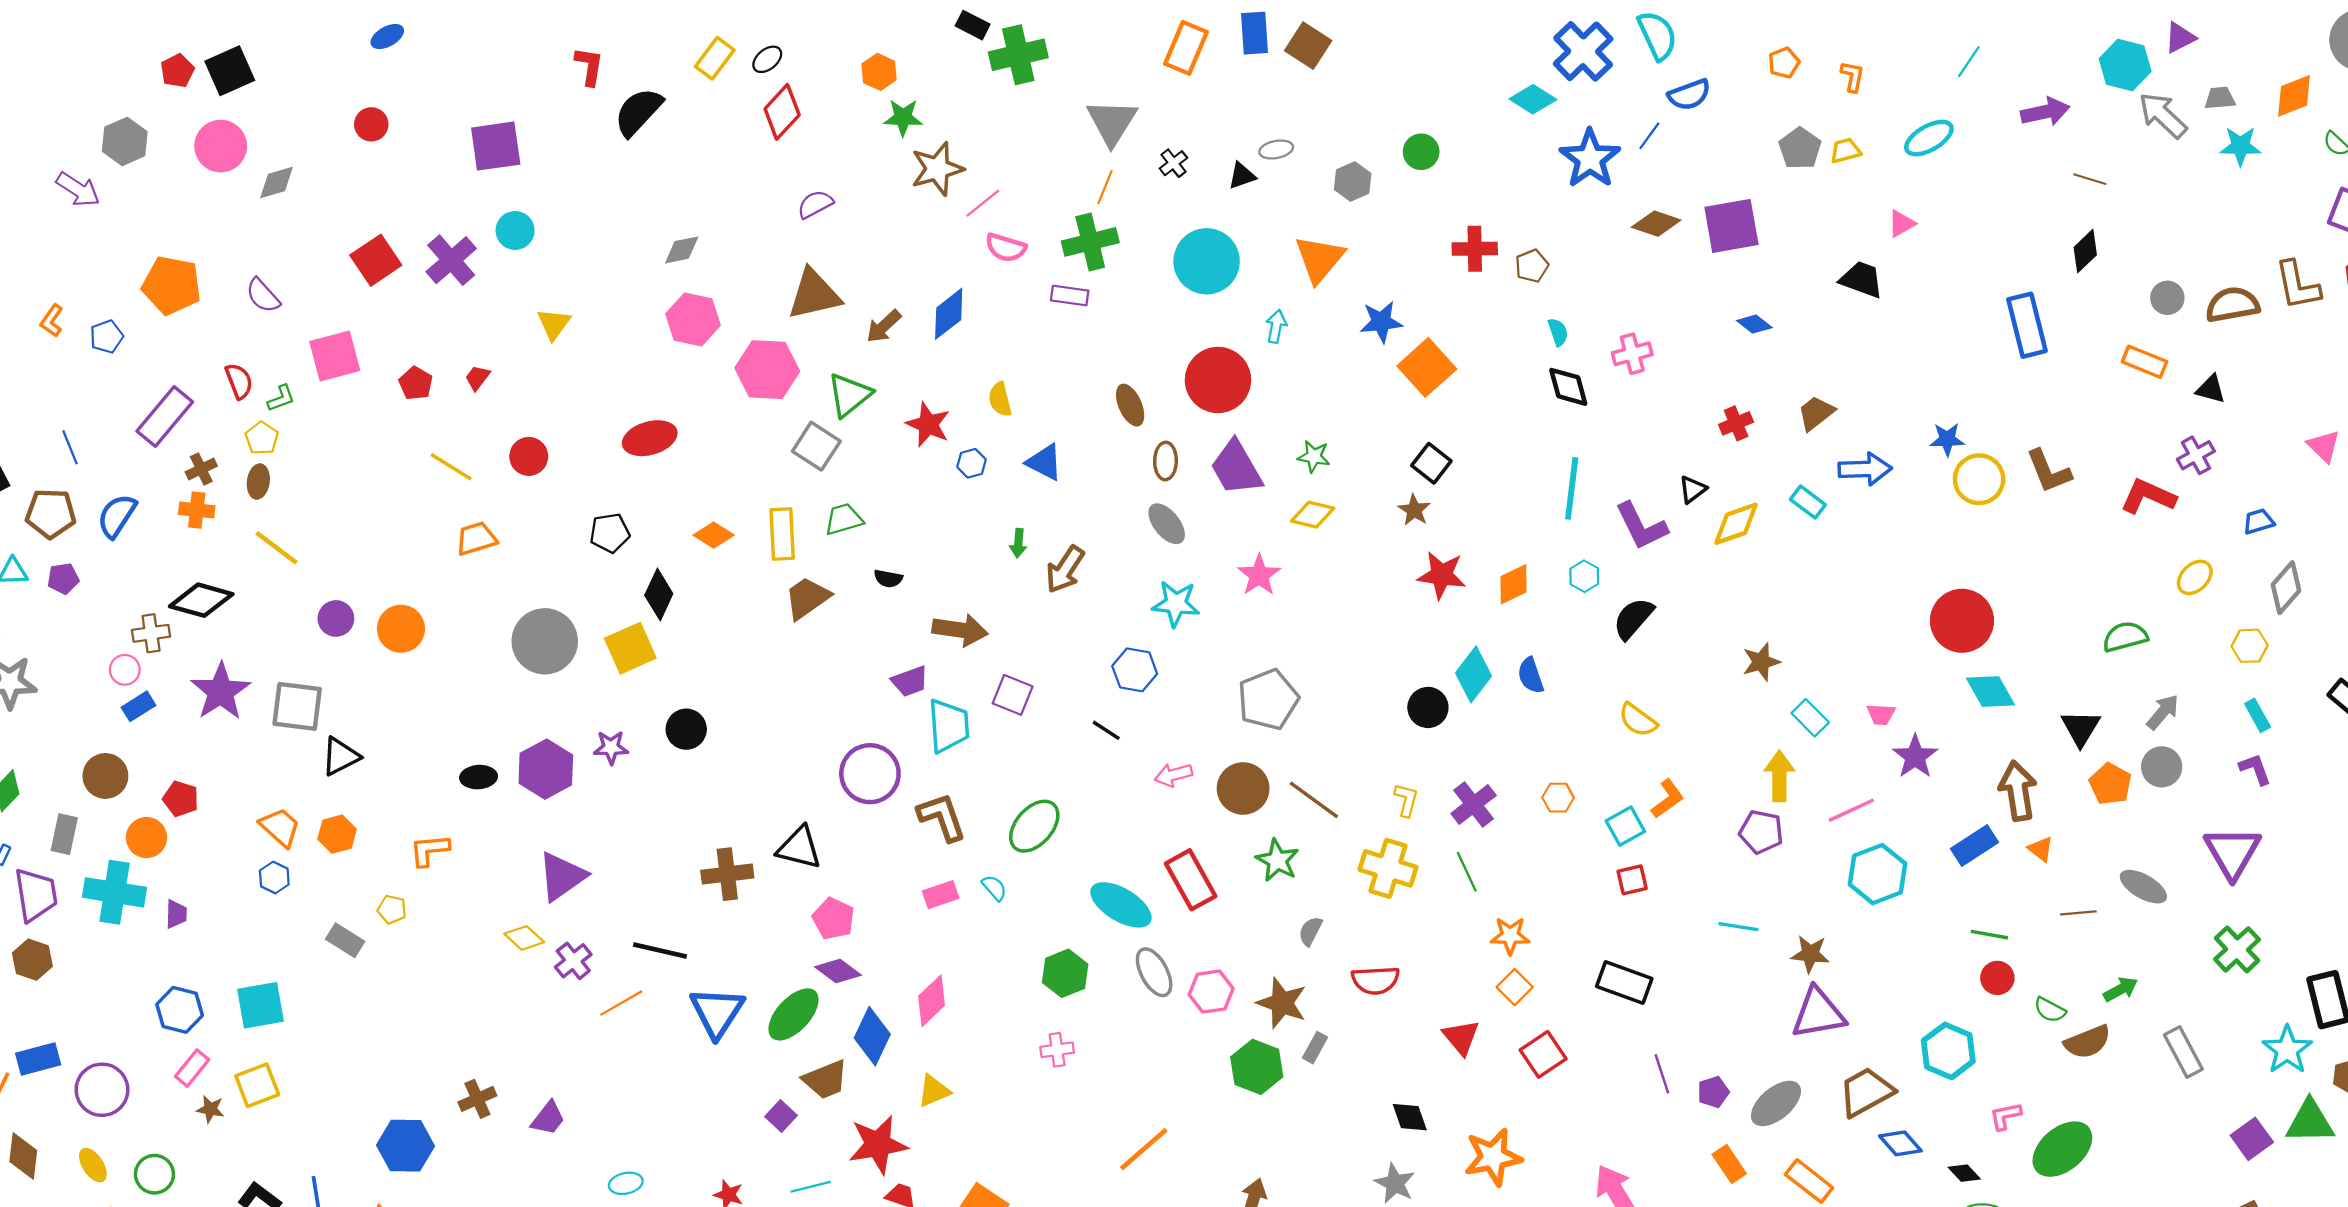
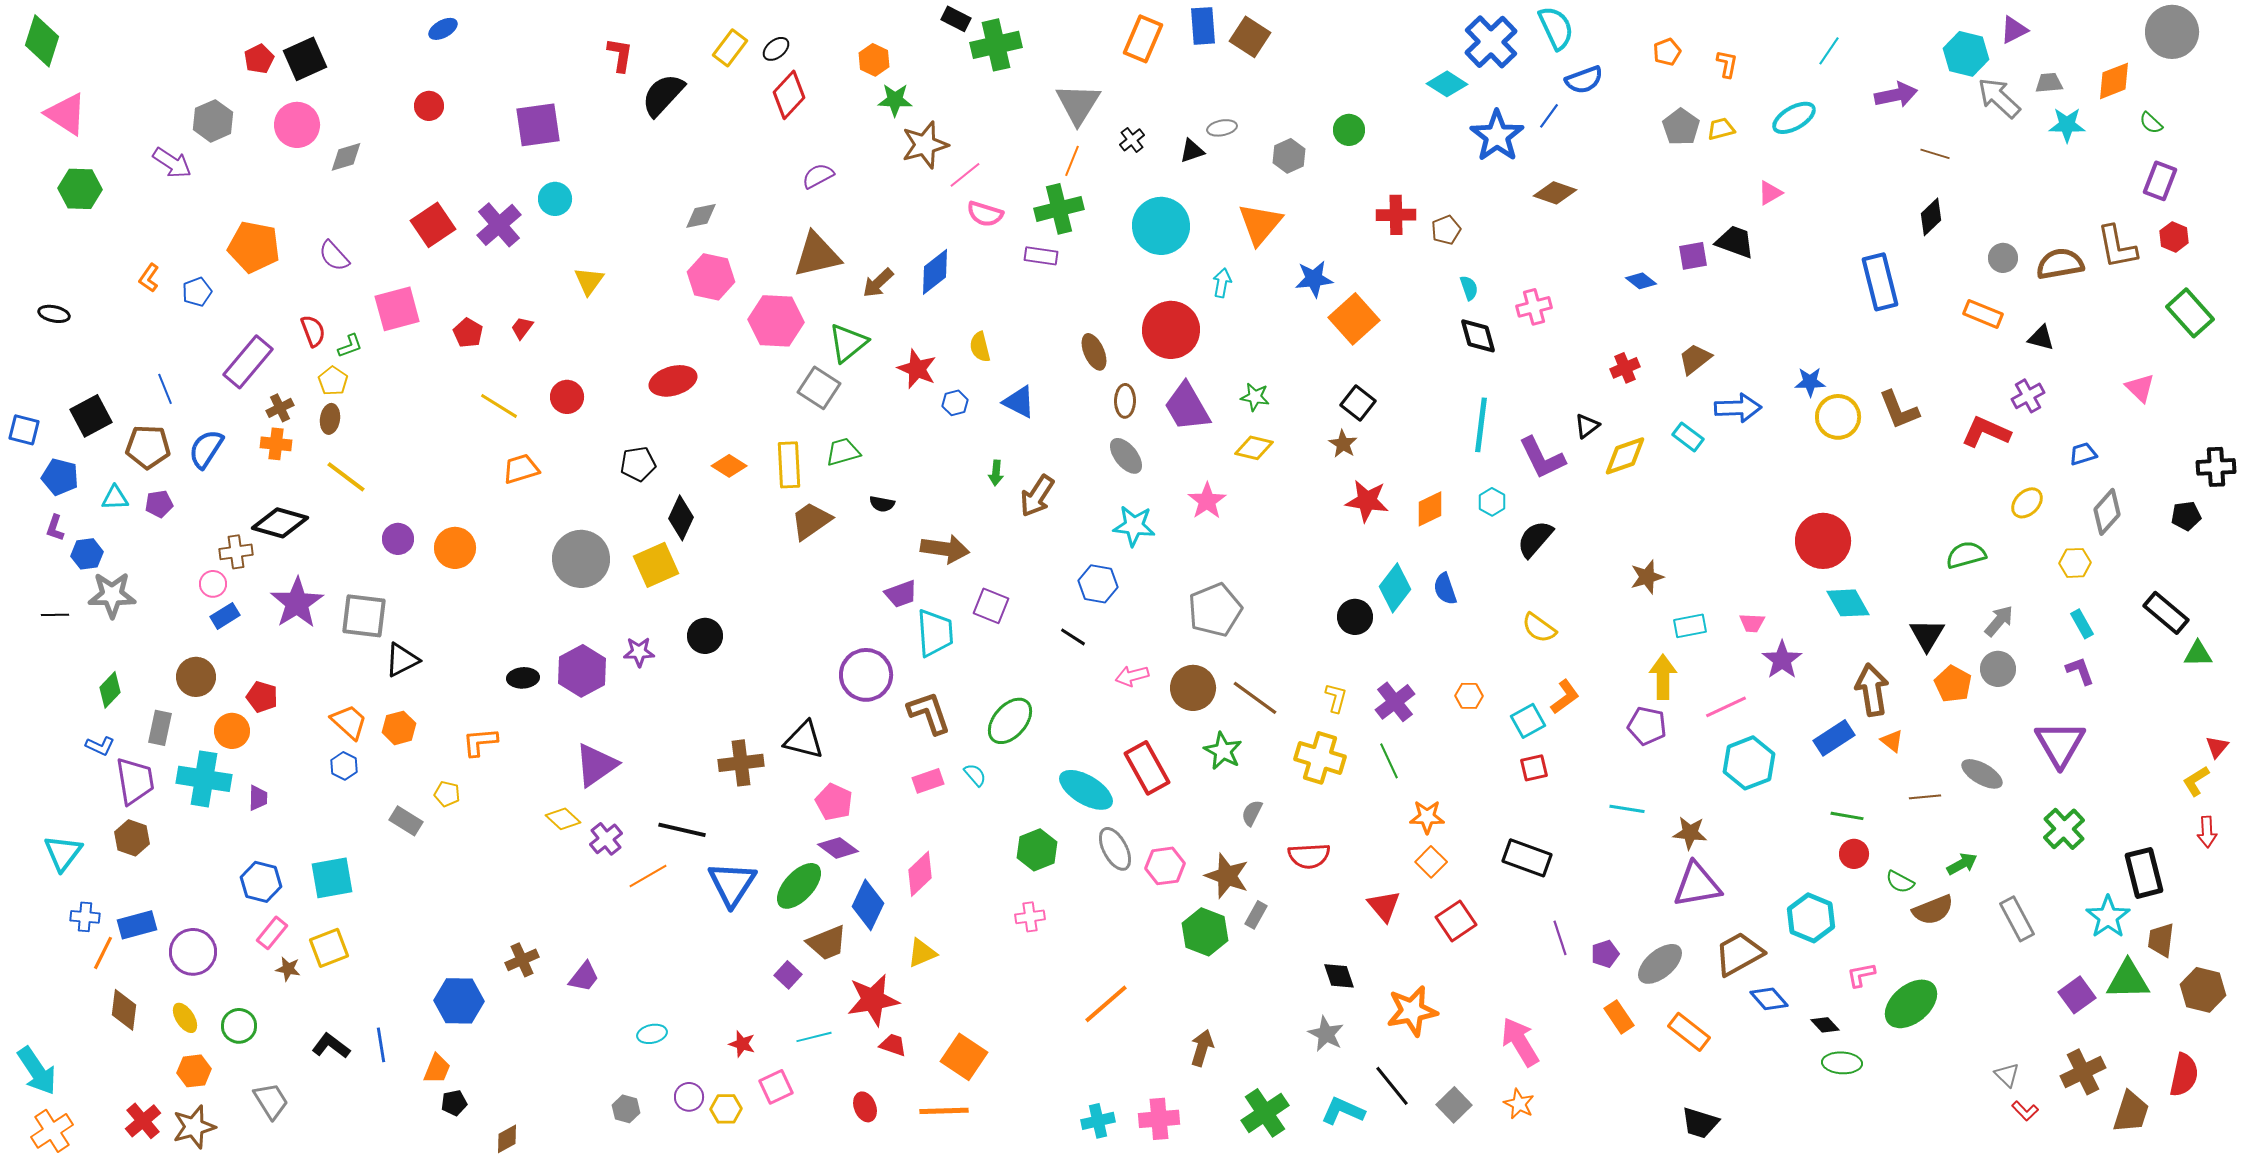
purple square: (1731, 226) -> (1693, 256), moved, size x0.6
cyan rectangle: (1810, 718) -> (1690, 626), turned -56

